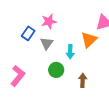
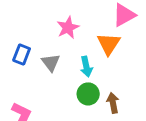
pink star: (49, 21) -> (68, 28), moved
green circle: (56, 70) -> (88, 94), moved

